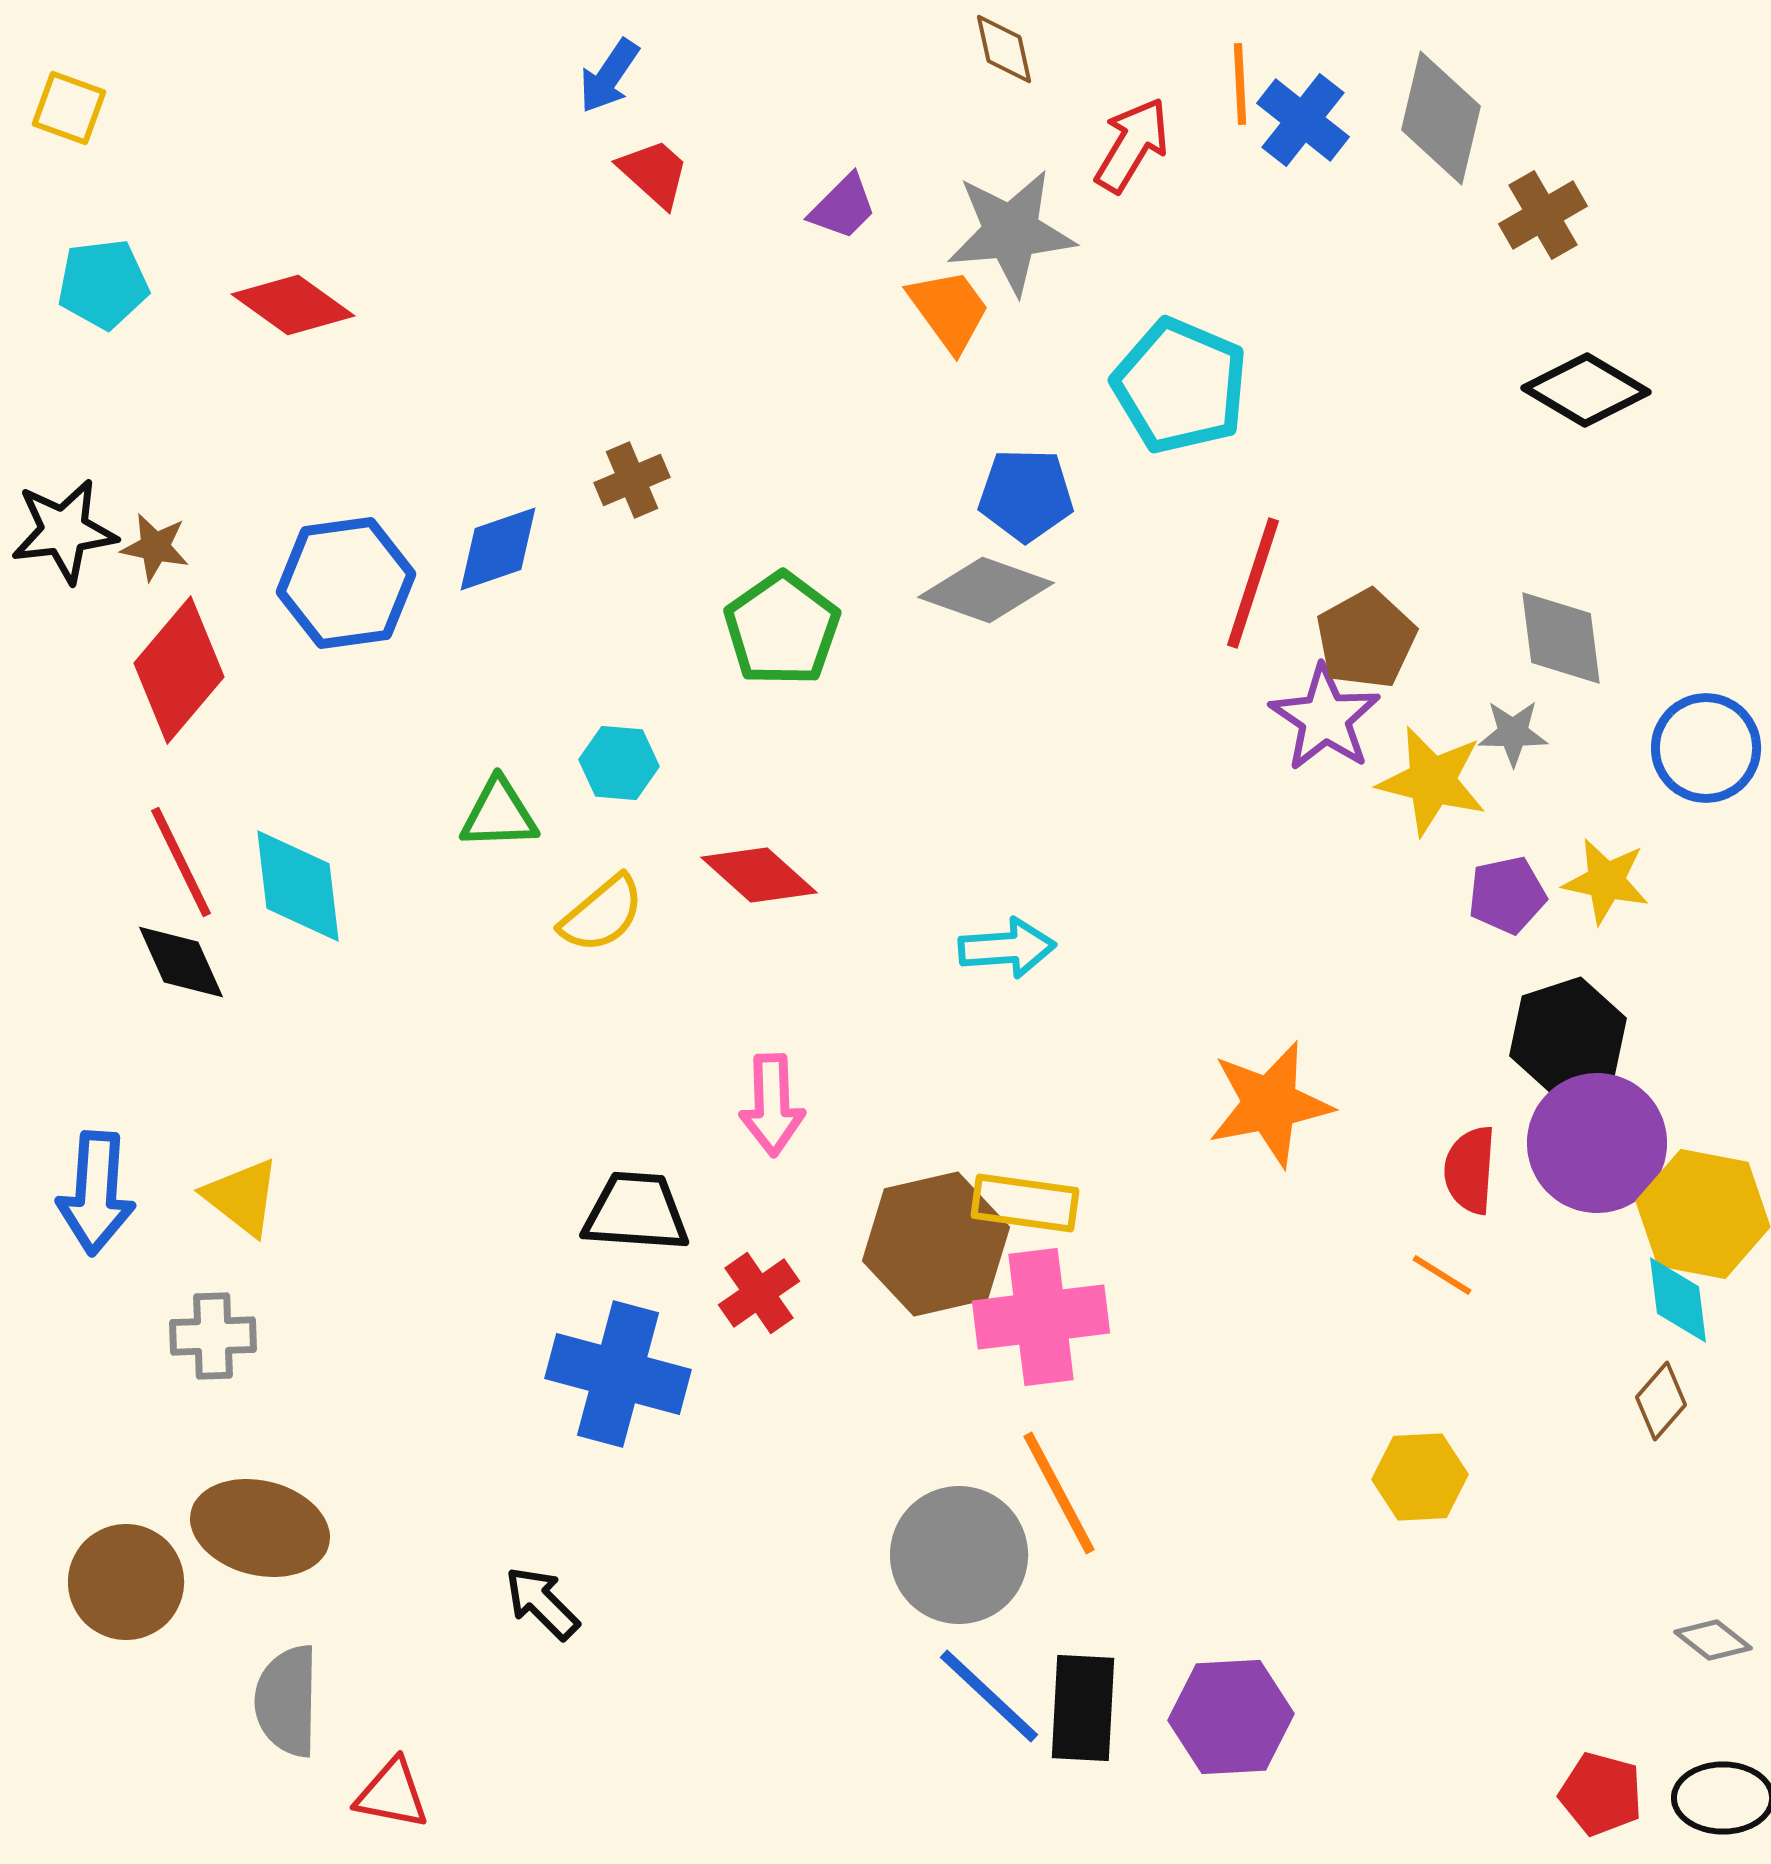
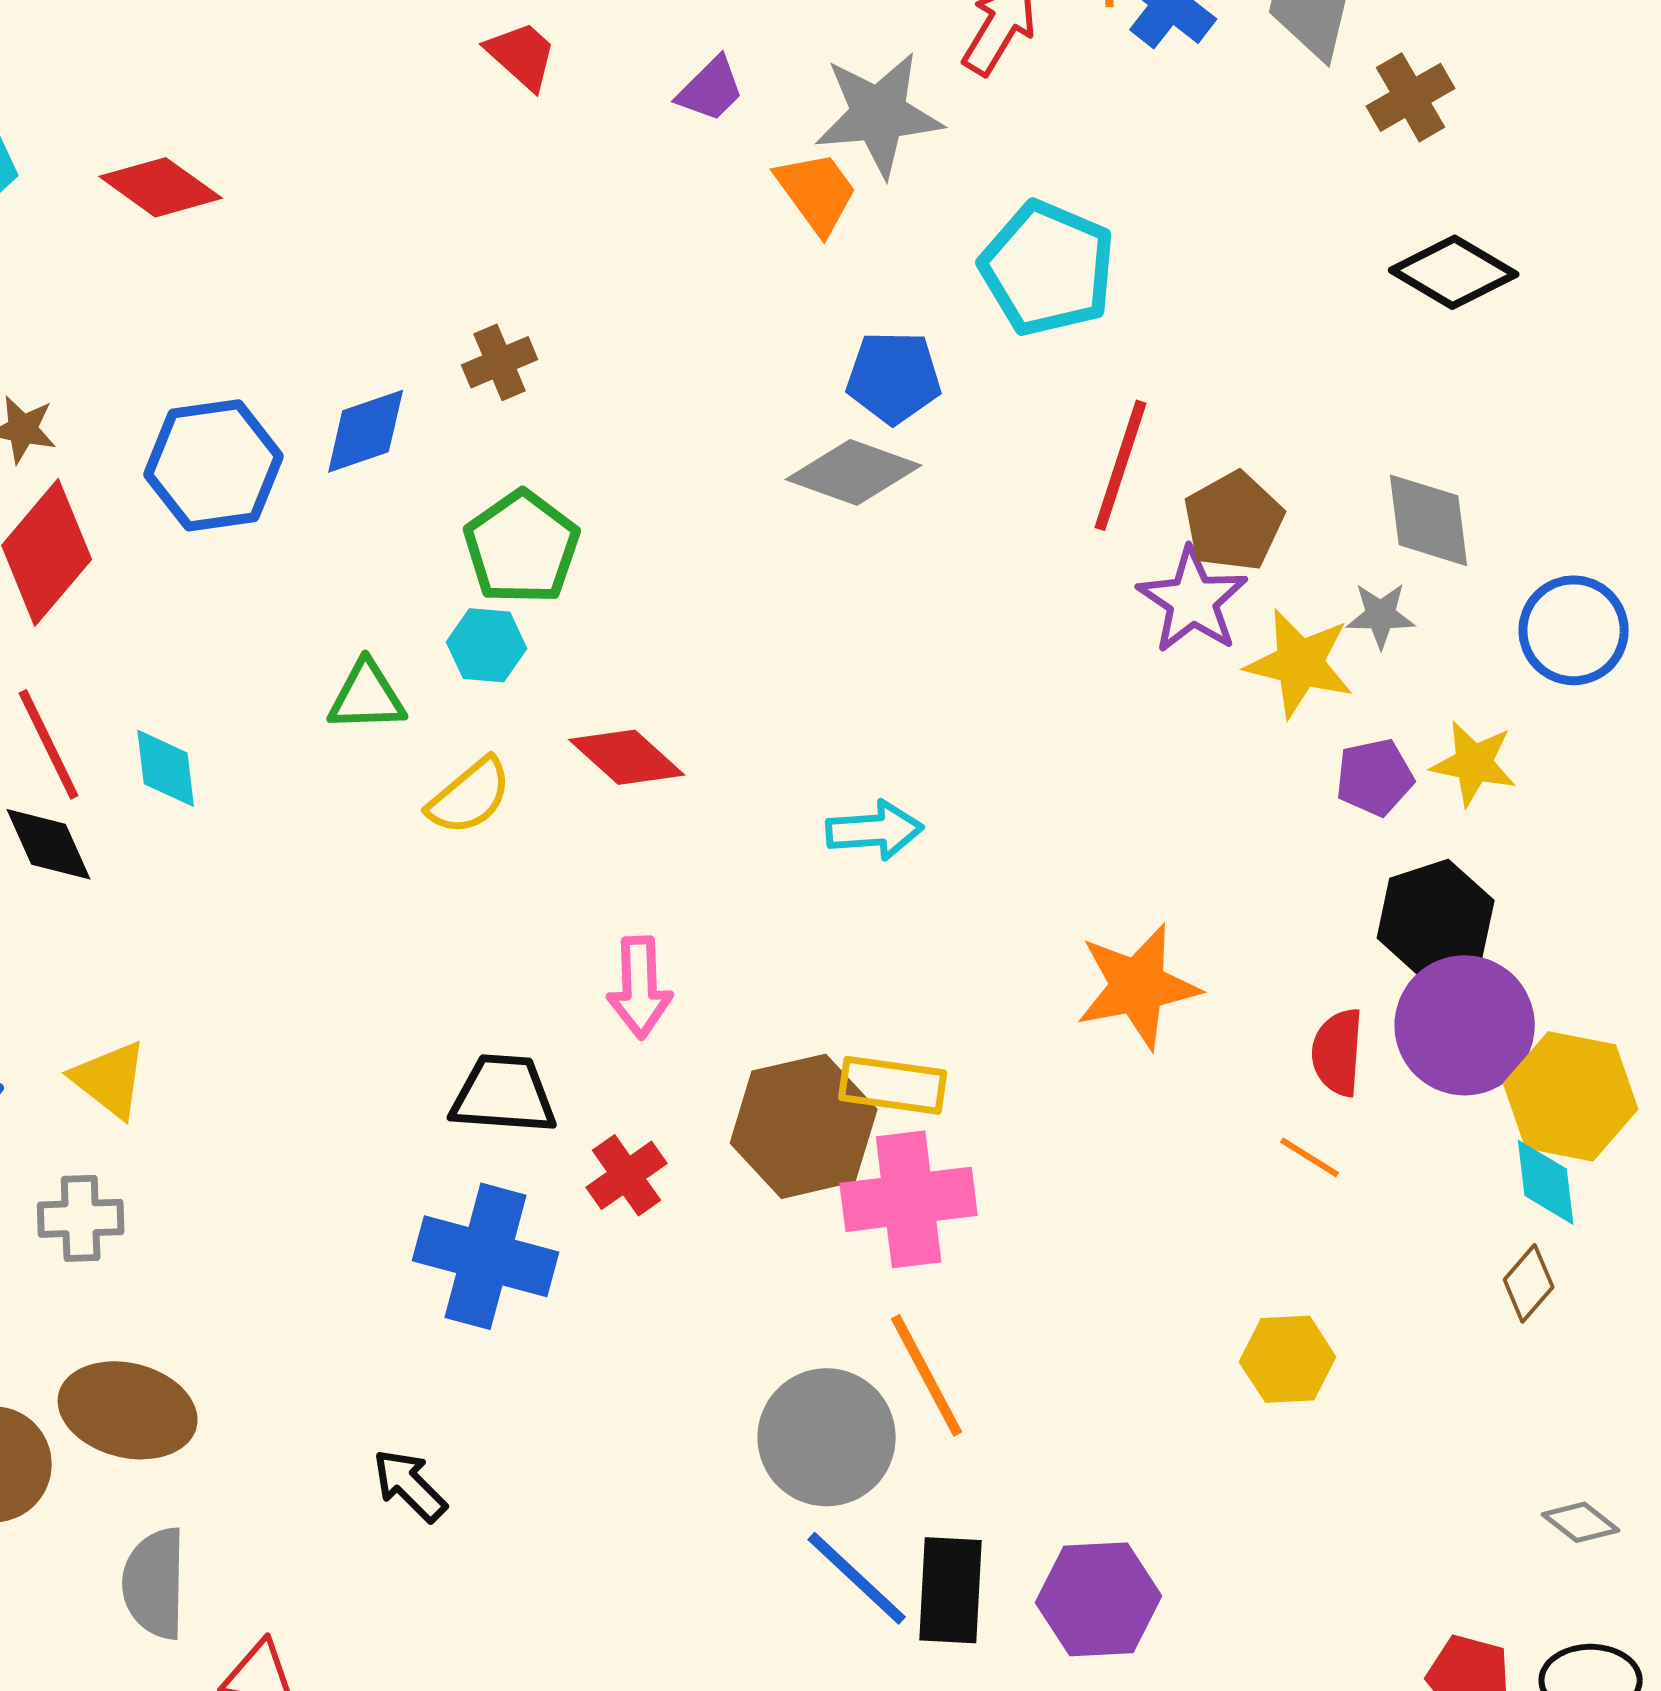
green pentagon: (782, 629) -> (522, 547), moved
cyan diamond: (298, 886) -> (166, 768), size x0.7

